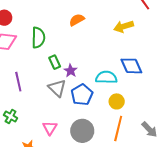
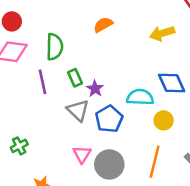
purple line: (18, 82) -> (43, 82), moved
yellow circle: (117, 101) -> (164, 120), moved
green cross: (11, 117) -> (19, 146), turned 32
pink triangle: (50, 128) -> (82, 154), moved

